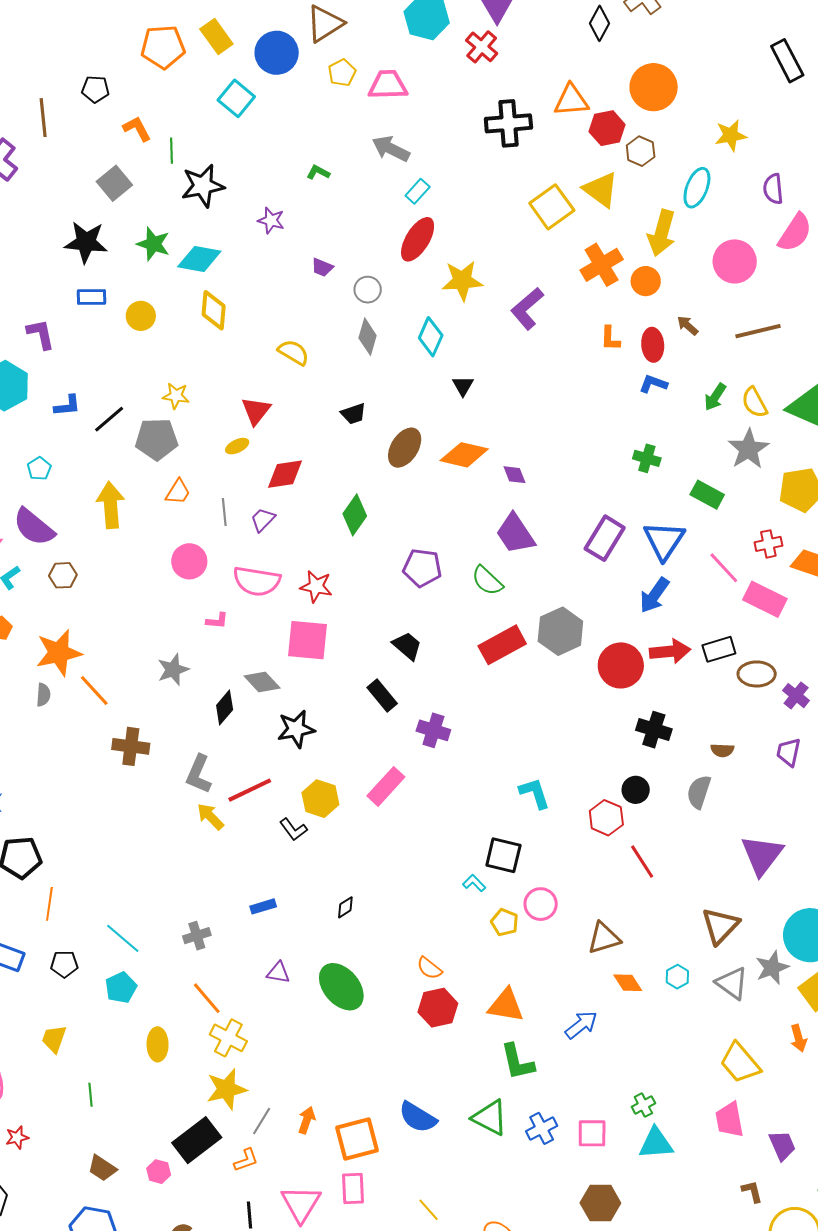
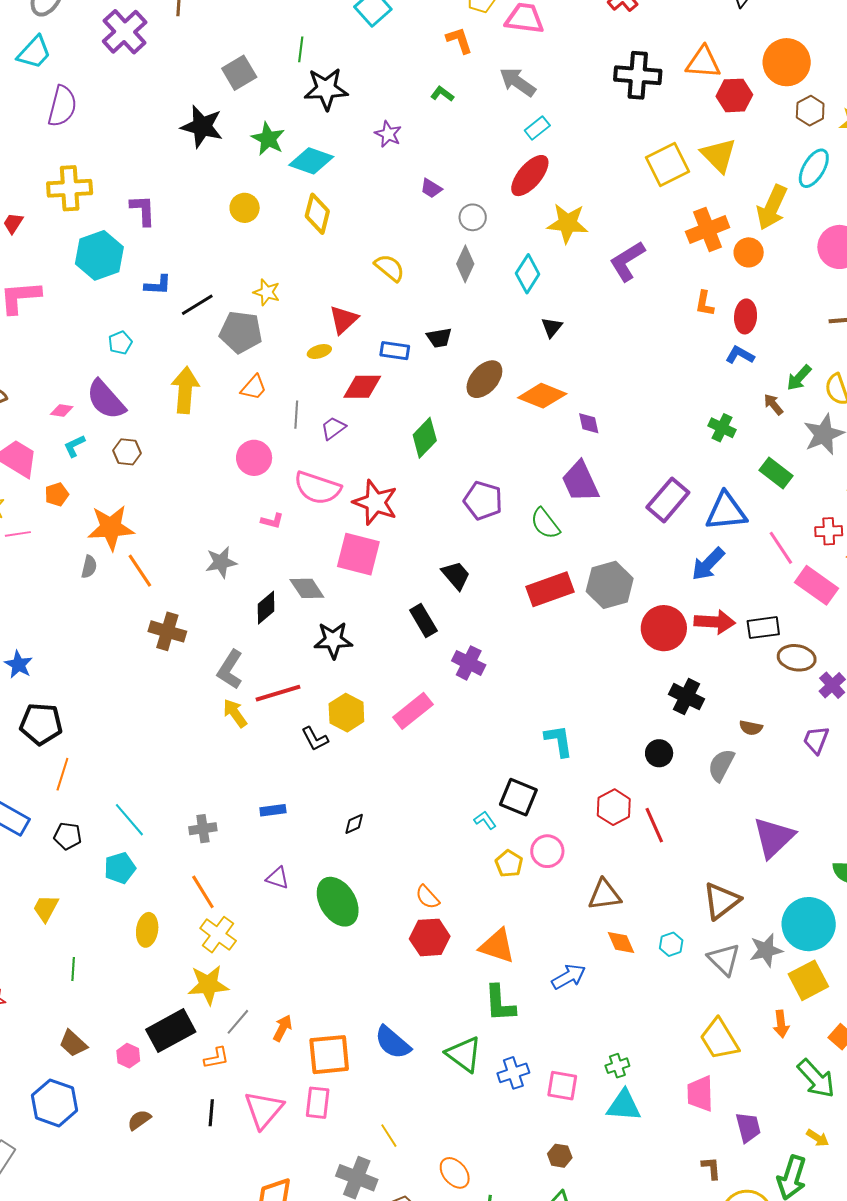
orange L-shape: (137, 129) -> (459, 40), moved
brown hexagon: (641, 151) -> (810, 111), moved
blue rectangle: (91, 297) -> (395, 351), moved
brown arrow: (688, 326) -> (773, 404), moved
blue triangle: (664, 540) -> (726, 511), turned 42
red star: (316, 586) -> (375, 502), size x1.4
red hexagon: (606, 818) -> (614, 807), moved
brown hexagon: (600, 1203) -> (560, 1156), size x0.6

